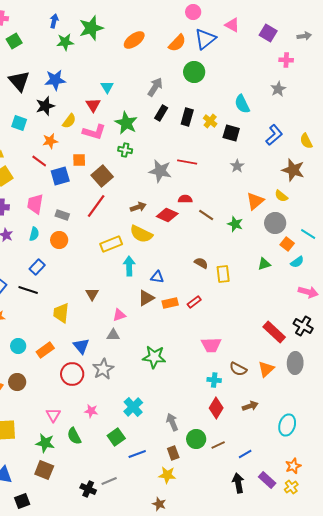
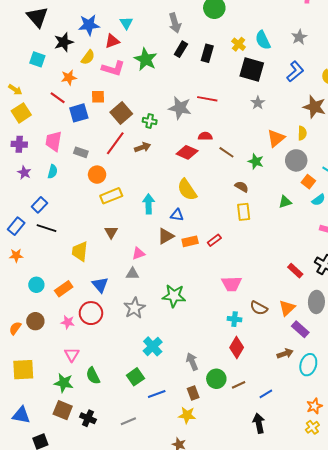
blue star: (55, 80) -> (89, 25), moved
gray arrow: (155, 87) -> (175, 23), turned 132
gray star: (278, 89) -> (299, 37), moved
red triangle: (93, 105) -> (112, 41), turned 42
yellow cross: (210, 121) -> (239, 44), moved
black square: (231, 133) -> (252, 69), size x1.4
green cross: (125, 150) -> (150, 121), moved
yellow semicircle: (281, 196) -> (302, 133), turned -128
brown arrow: (138, 207) -> (143, 147), moved
yellow semicircle: (141, 234) -> (187, 190), moved, turned 30
orange circle: (59, 240) -> (97, 175), moved
yellow rectangle: (111, 244) -> (111, 196), moved
brown semicircle: (201, 263) -> (242, 187), moved
blue rectangle: (37, 267) -> (39, 205), moved
red rectangle: (274, 332) -> (295, 271), size x0.7
gray star: (103, 369) -> (134, 308), moved
brown arrow: (250, 406) -> (285, 354), moved
pink star: (91, 411) -> (68, 322), moved
purple rectangle: (267, 480) -> (300, 329), moved
black cross: (88, 489) -> (88, 418), moved

